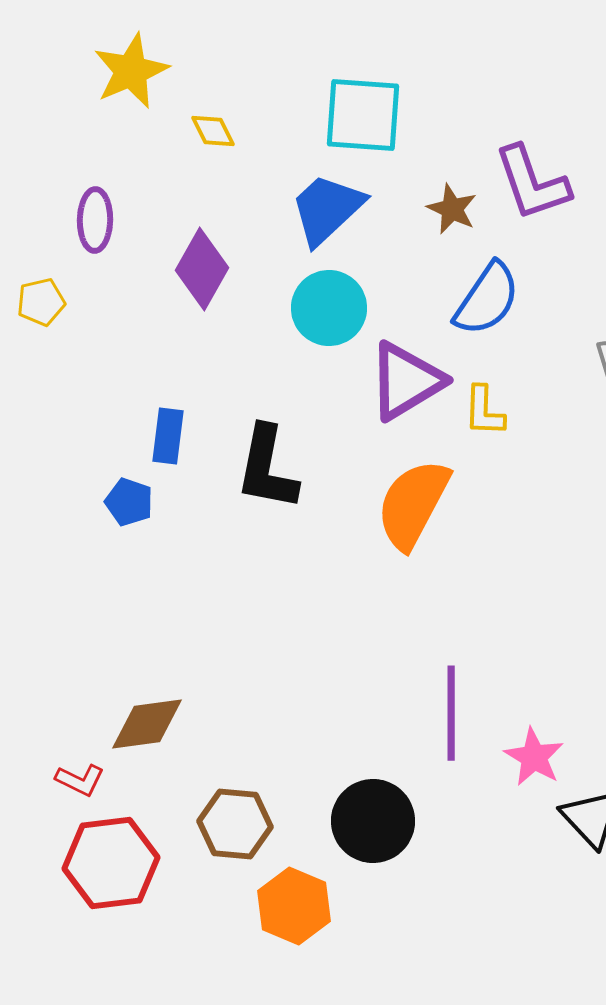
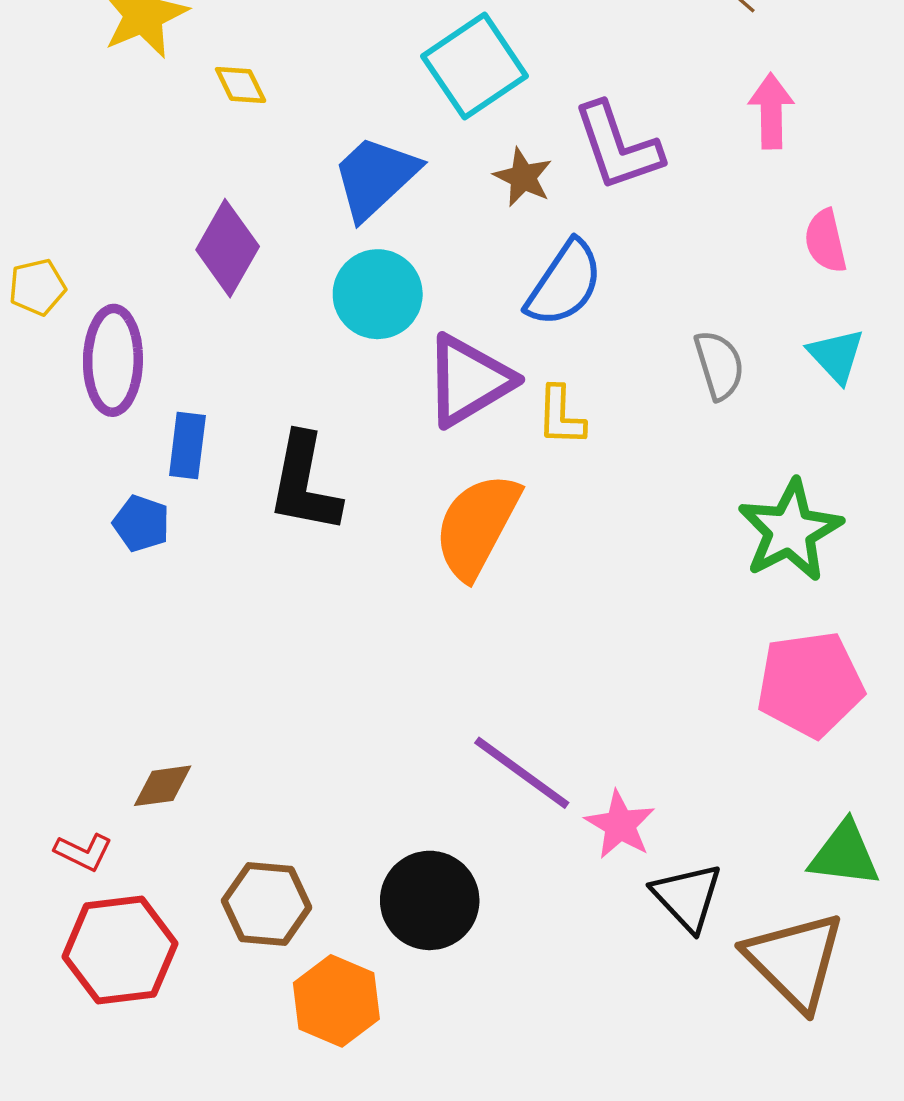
cyan square: (363, 115) -> (475, 66), moved, turned -38
purple ellipse: (95, 220) -> (113, 360), moved, size x1.4
purple line: (451, 713) -> (522, 773), turned -54
brown diamond: (147, 724) -> (163, 786), size x0.7

